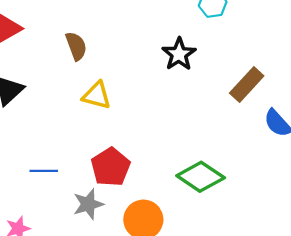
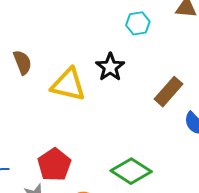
yellow triangle: (97, 95) -> (68, 85), moved, size x1.4

